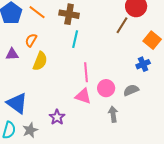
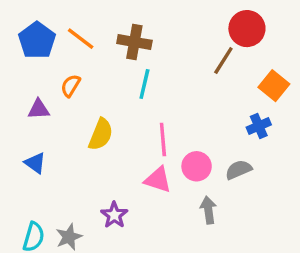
yellow semicircle: (40, 61) -> (101, 134), moved
blue triangle: (17, 103) -> (35, 163), moved, size x0.6

